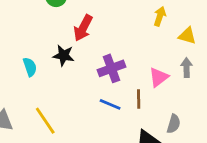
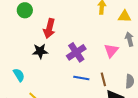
cyan semicircle: (30, 67) -> (19, 75), moved
brown line: (139, 99) -> (103, 79), moved

